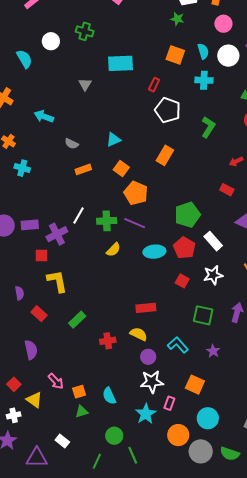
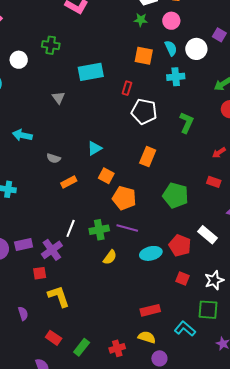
pink circle: (223, 24) -> (171, 21), moved
green pentagon: (187, 215) -> (176, 195), moved, turned -30
white star: (213, 275) -> (214, 280), moved
red rectangle: (39, 314) -> (54, 338), moved
green rectangle: (77, 320) -> (82, 347), moved
cyan L-shape: (178, 345) -> (185, 329), moved

